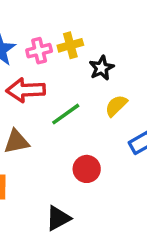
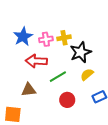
black star: (102, 68) -> (81, 52), size x1.5
red circle: (87, 169) -> (67, 100), moved

